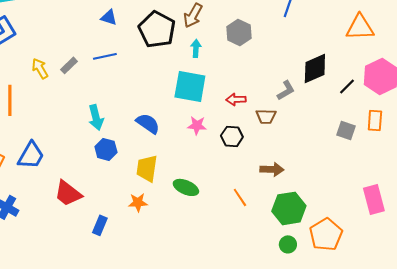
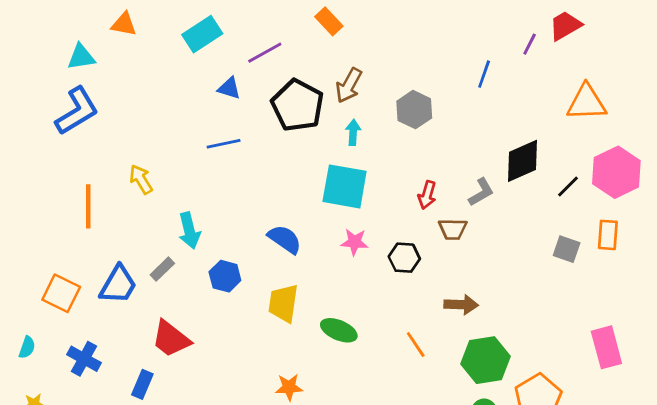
gray rectangle: (69, 65) -> (162, 269), moved
yellow arrow: (40, 68) -> (141, 179), moved
red arrow: (236, 99) -> (427, 195), moved, turned -72
cyan arrow: (96, 117) -> (189, 231), moved
orange star: (138, 202) -> (289, 387), moved
blue rectangle: (100, 225) -> (142, 384), moved

